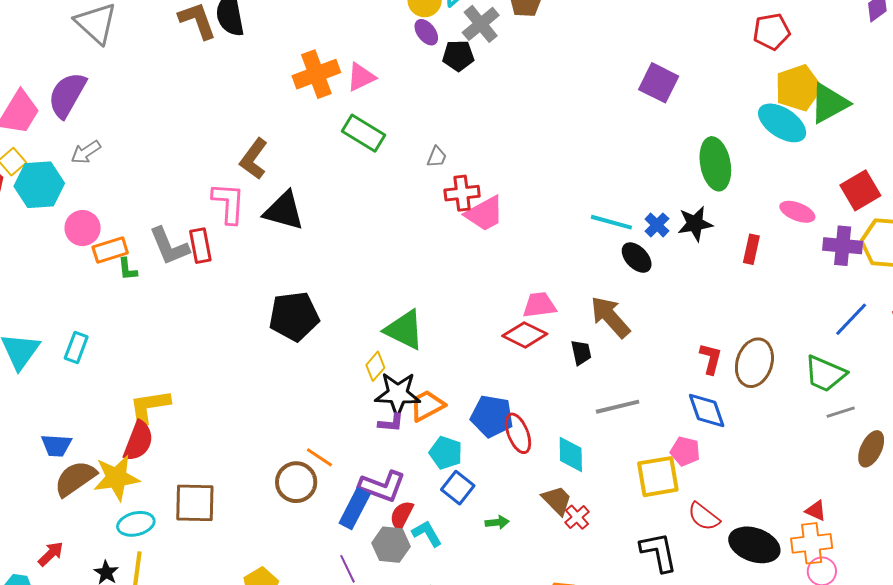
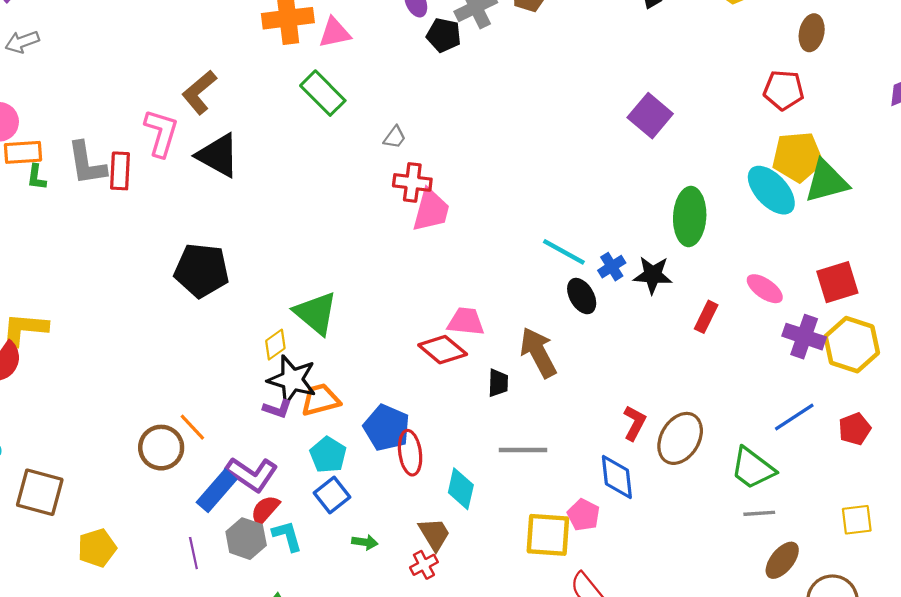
pink trapezoid: (485, 214) -> (431, 210), turned -60
brown square: (195, 503) -> (40, 492), moved
red cross: (577, 517) -> (424, 565), moved

